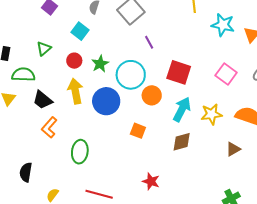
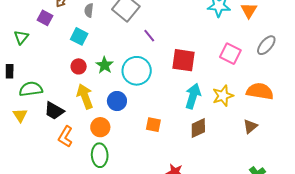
green triangle: (44, 49) -> (21, 37), moved
orange circle: (152, 95) -> (100, 127), moved
blue circle: (106, 101) -> (117, 101), size x0.7

